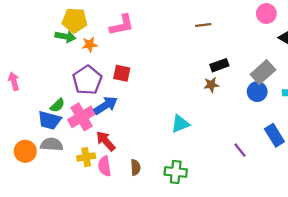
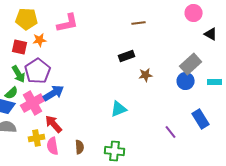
green arrow: (65, 37) -> (19, 74), moved, turned 48
black rectangle: (219, 65) -> (127, 56), moved
red square: (122, 73) -> (20, 47), moved

